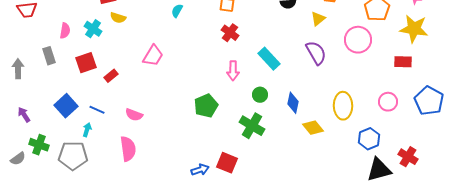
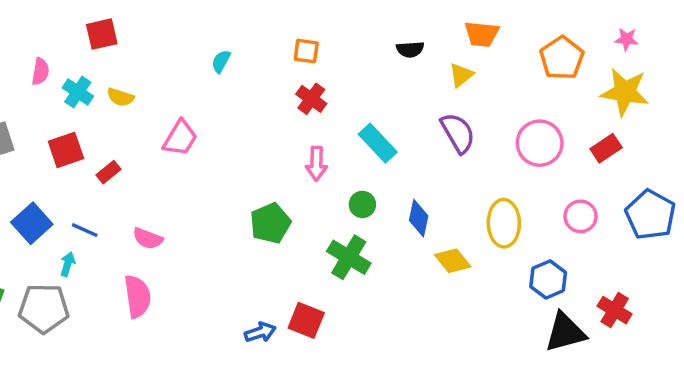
yellow semicircle: (118, 18) -> (120, 97), moved
pink semicircle: (65, 31) -> (40, 72), moved
pink circle: (358, 40) -> (540, 143), moved
red rectangle: (403, 62) -> (606, 148), turned -36

